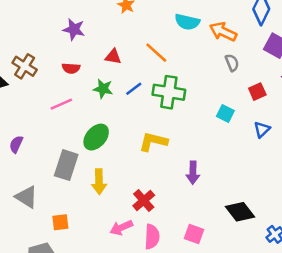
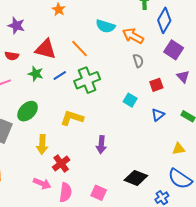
red triangle: (113, 57) -> (46, 49), size x1.6
green cross: (169, 92) -> (87, 80), turned -35
yellow arrow: (99, 182) -> (42, 144), moved
black diamond: (240, 212) -> (136, 178), turned -35
pink arrow: (121, 228) -> (42, 183), turned -138

